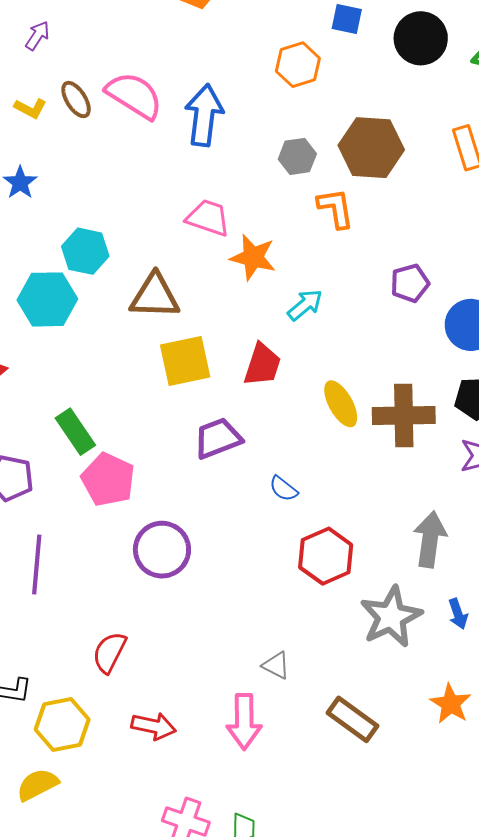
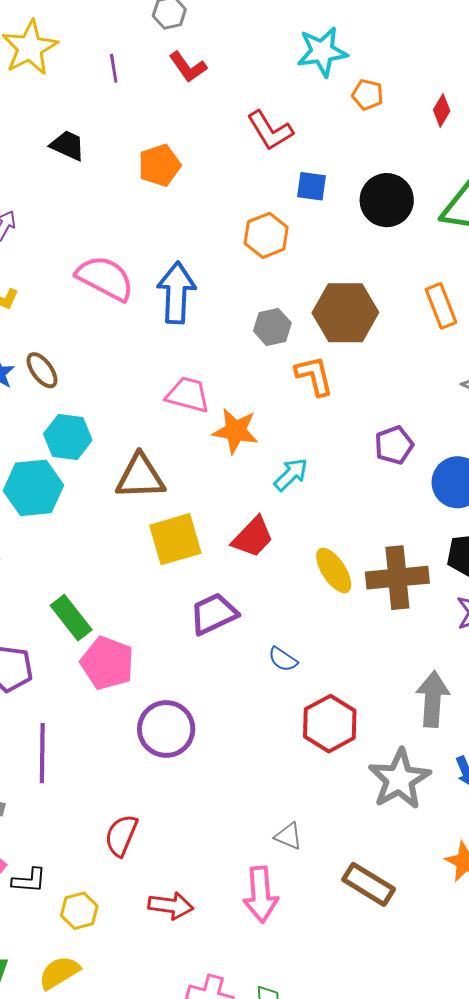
brown ellipse: (76, 100) -> (42, 370), moved
red trapezoid: (262, 365) -> (253, 537), turned 30
yellow hexagon: (62, 725) -> (79, 911), size x0.7

